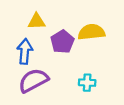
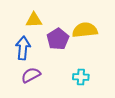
purple semicircle: (33, 80) -> (31, 75), size x0.7

